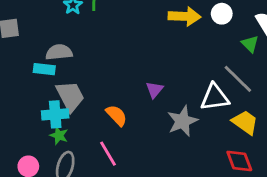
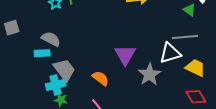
gray semicircle: (59, 52) -> (51, 39), turned 42
gray line: (238, 79) -> (185, 37), turned -40
purple triangle: (154, 90) -> (125, 55), size x1.6

